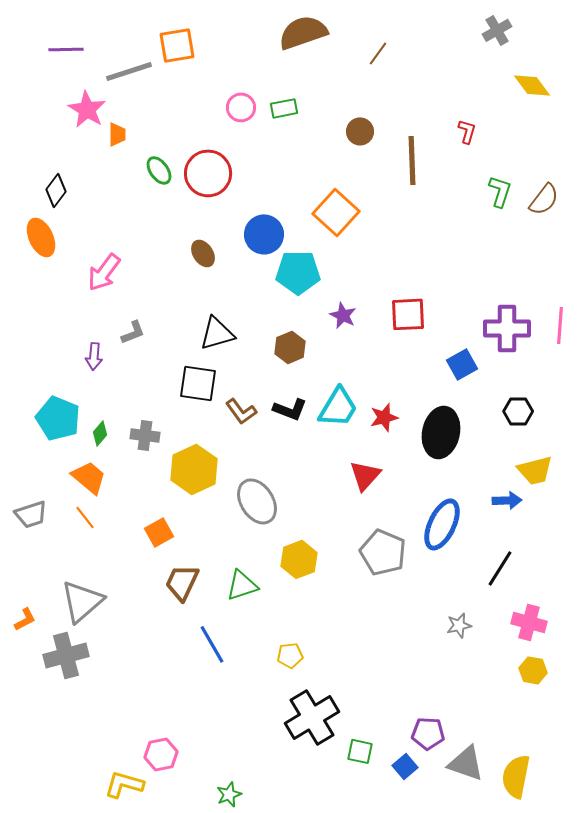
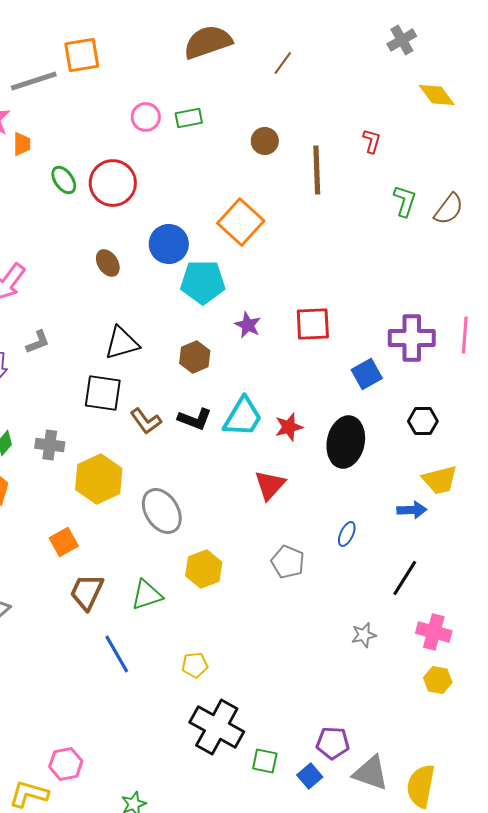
blue ellipse: (442, 524) -> (347, 534), size x0.5
gray pentagon: (383, 552) -> (288, 562), size x0.7
black cross: (312, 717) -> (217, 727), turned -30

